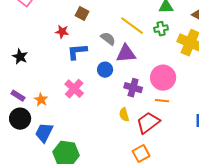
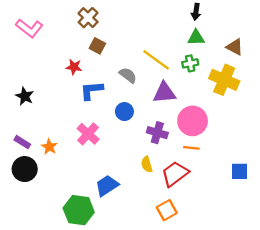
purple triangle: (126, 54) -> (164, 93), moved
blue trapezoid: (44, 133) -> (107, 185), moved, turned 30

